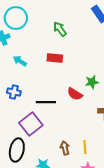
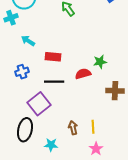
red rectangle: (55, 58) -> (53, 57), moved
blue cross: (14, 92) -> (22, 72), turned -32
red semicircle: (75, 94) -> (83, 74), turned 133

